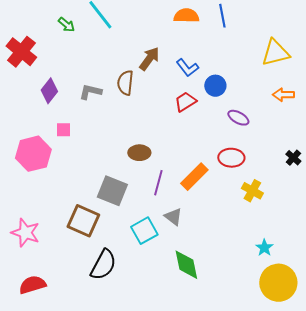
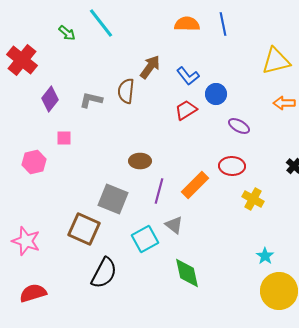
pink hexagon: (33, 154) -> (34, 162), size x0.7

